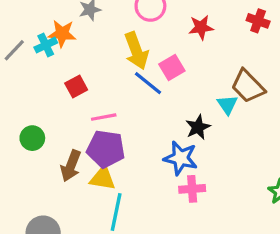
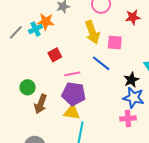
pink square: (172, 68) -> (115, 43), turned 35
blue line: (148, 83) -> (101, 63), moved
blue star: (181, 158) -> (134, 98), moved
brown arrow: (71, 166) -> (41, 104), moved

